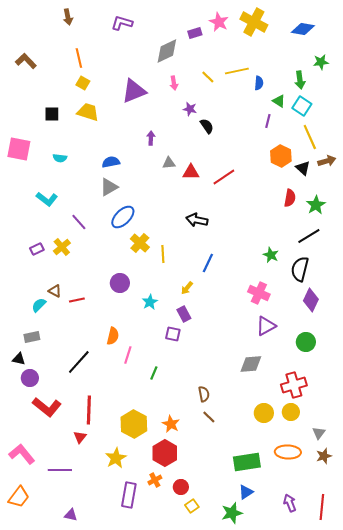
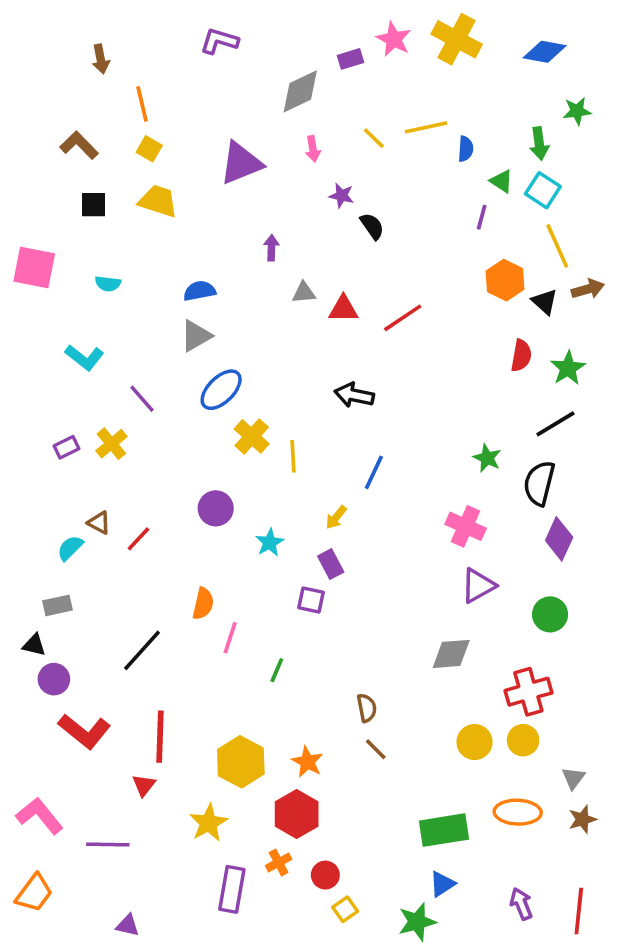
brown arrow: (68, 17) -> (101, 59), moved
brown L-shape: (26, 61) -> (79, 145), moved
red line: (77, 300) -> (138, 539), turned -35

